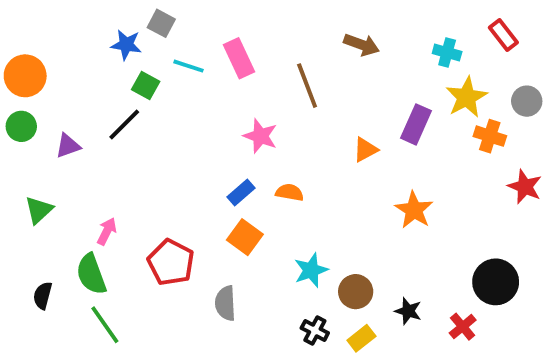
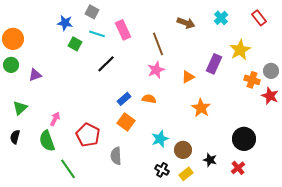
gray square: (161, 23) -> (92, 12), moved
cyan cross: (447, 52) -> (221, 18), moved, turned 32
gray circle: (527, 101) -> (271, 71), moved
black line: (124, 124) -> (106, 64), moved
pink star: (260, 136) -> (156, 70), moved, turned 30
orange cross: (490, 136) -> (252, 80), moved
orange star: (414, 210) -> (201, 108), moved
black circle: (496, 282) -> (244, 139), moved
black semicircle: (43, 295) -> (15, 137), moved
green line: (105, 325) -> (68, 169), moved

